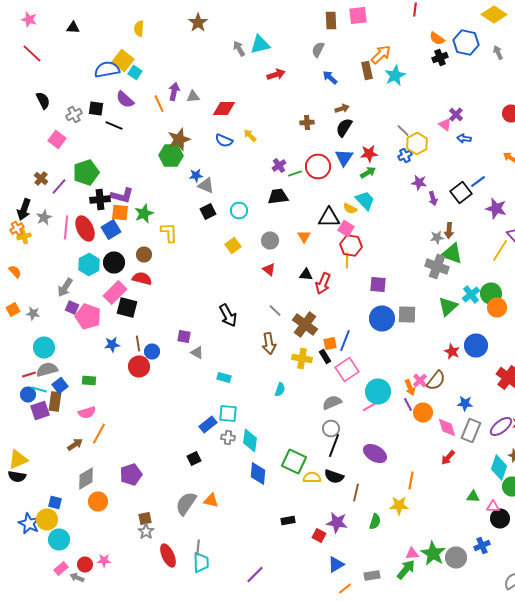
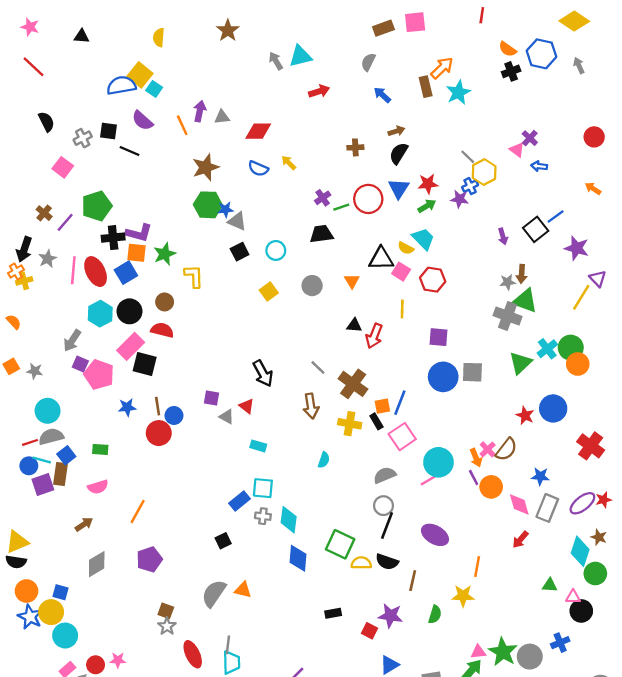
brown rectangle: (331, 20) -> (383, 28), turned 72
green hexagon: (171, 156) -> (208, 205), moved
purple star: (419, 182) -> (460, 199), moved
red hexagon: (351, 246) -> (433, 280), moved
red triangle: (269, 270) -> (247, 406), moved
orange line: (99, 434) -> (138, 511), moved
orange circle: (98, 502) -> (26, 591), moved
brown square: (145, 518) -> (166, 611), turned 32

